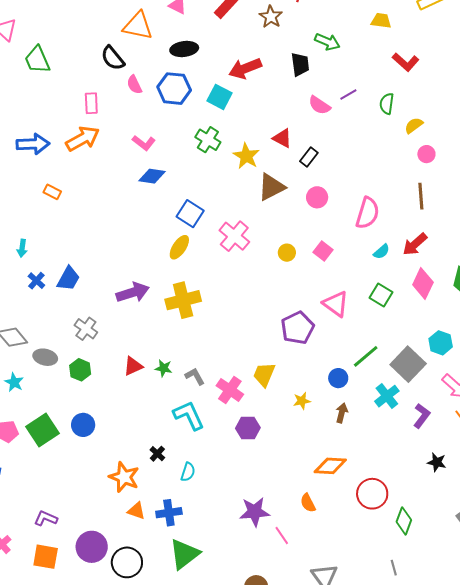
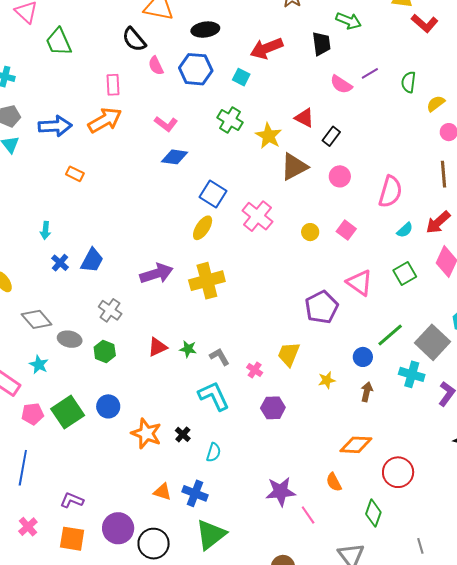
red L-shape: (406, 62) -> (425, 23), moved
cyan square: (220, 97) -> (241, 77), size x0.7
green square: (381, 295) -> (405, 273), turned 30
pink cross: (230, 390) -> (255, 370), size x0.6
cyan cross: (387, 396) -> (412, 374), turned -35
orange star: (124, 477) -> (146, 433), moved
blue cross: (169, 513) -> (195, 493), turned 30
green diamond: (404, 521) -> (373, 513), moved

